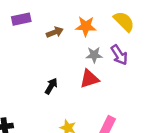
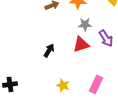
purple arrow: (119, 55) -> (106, 38), moved

